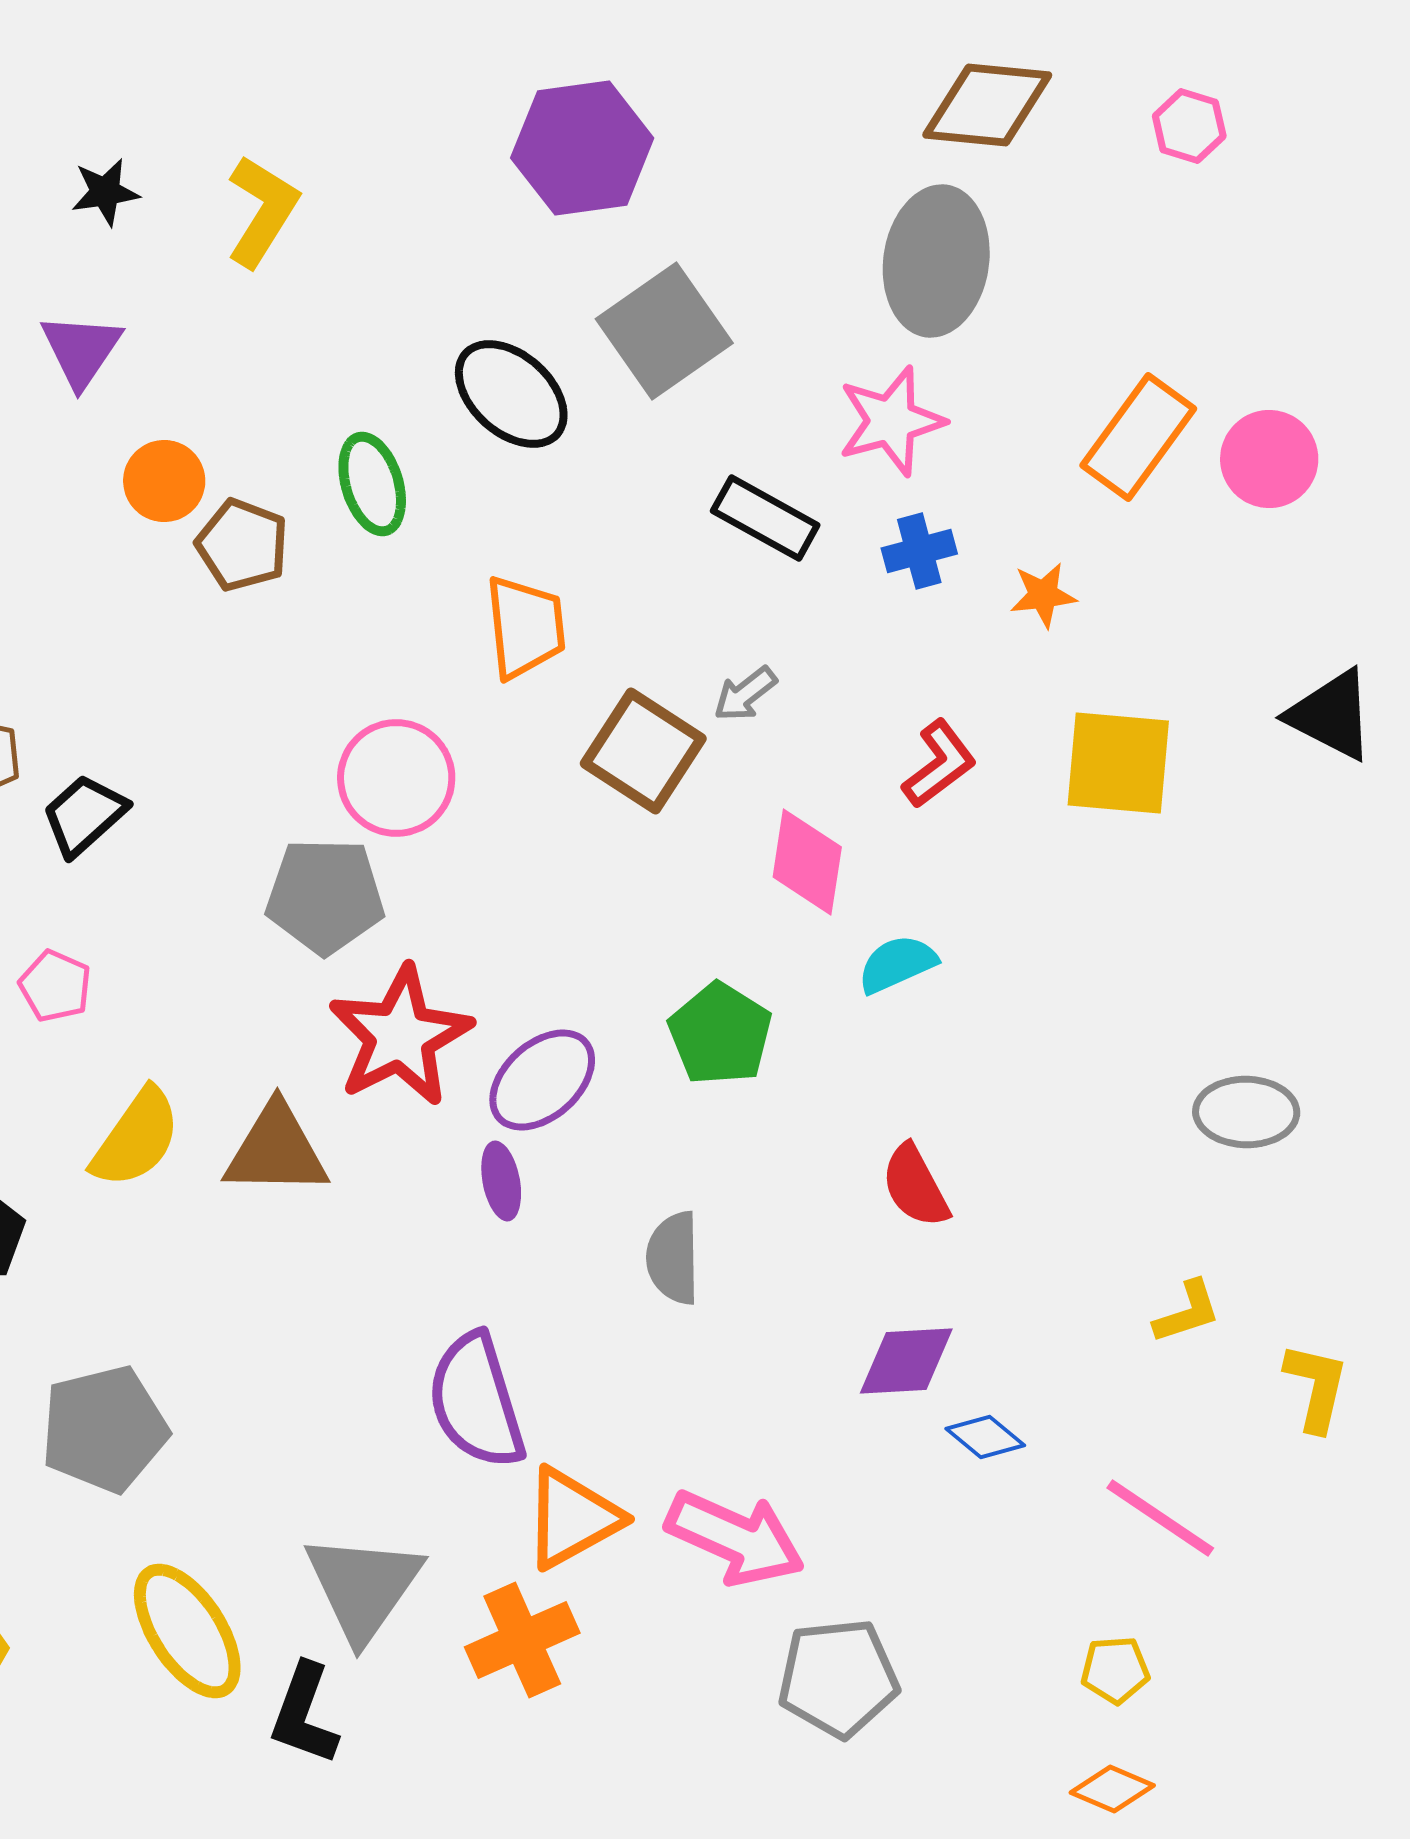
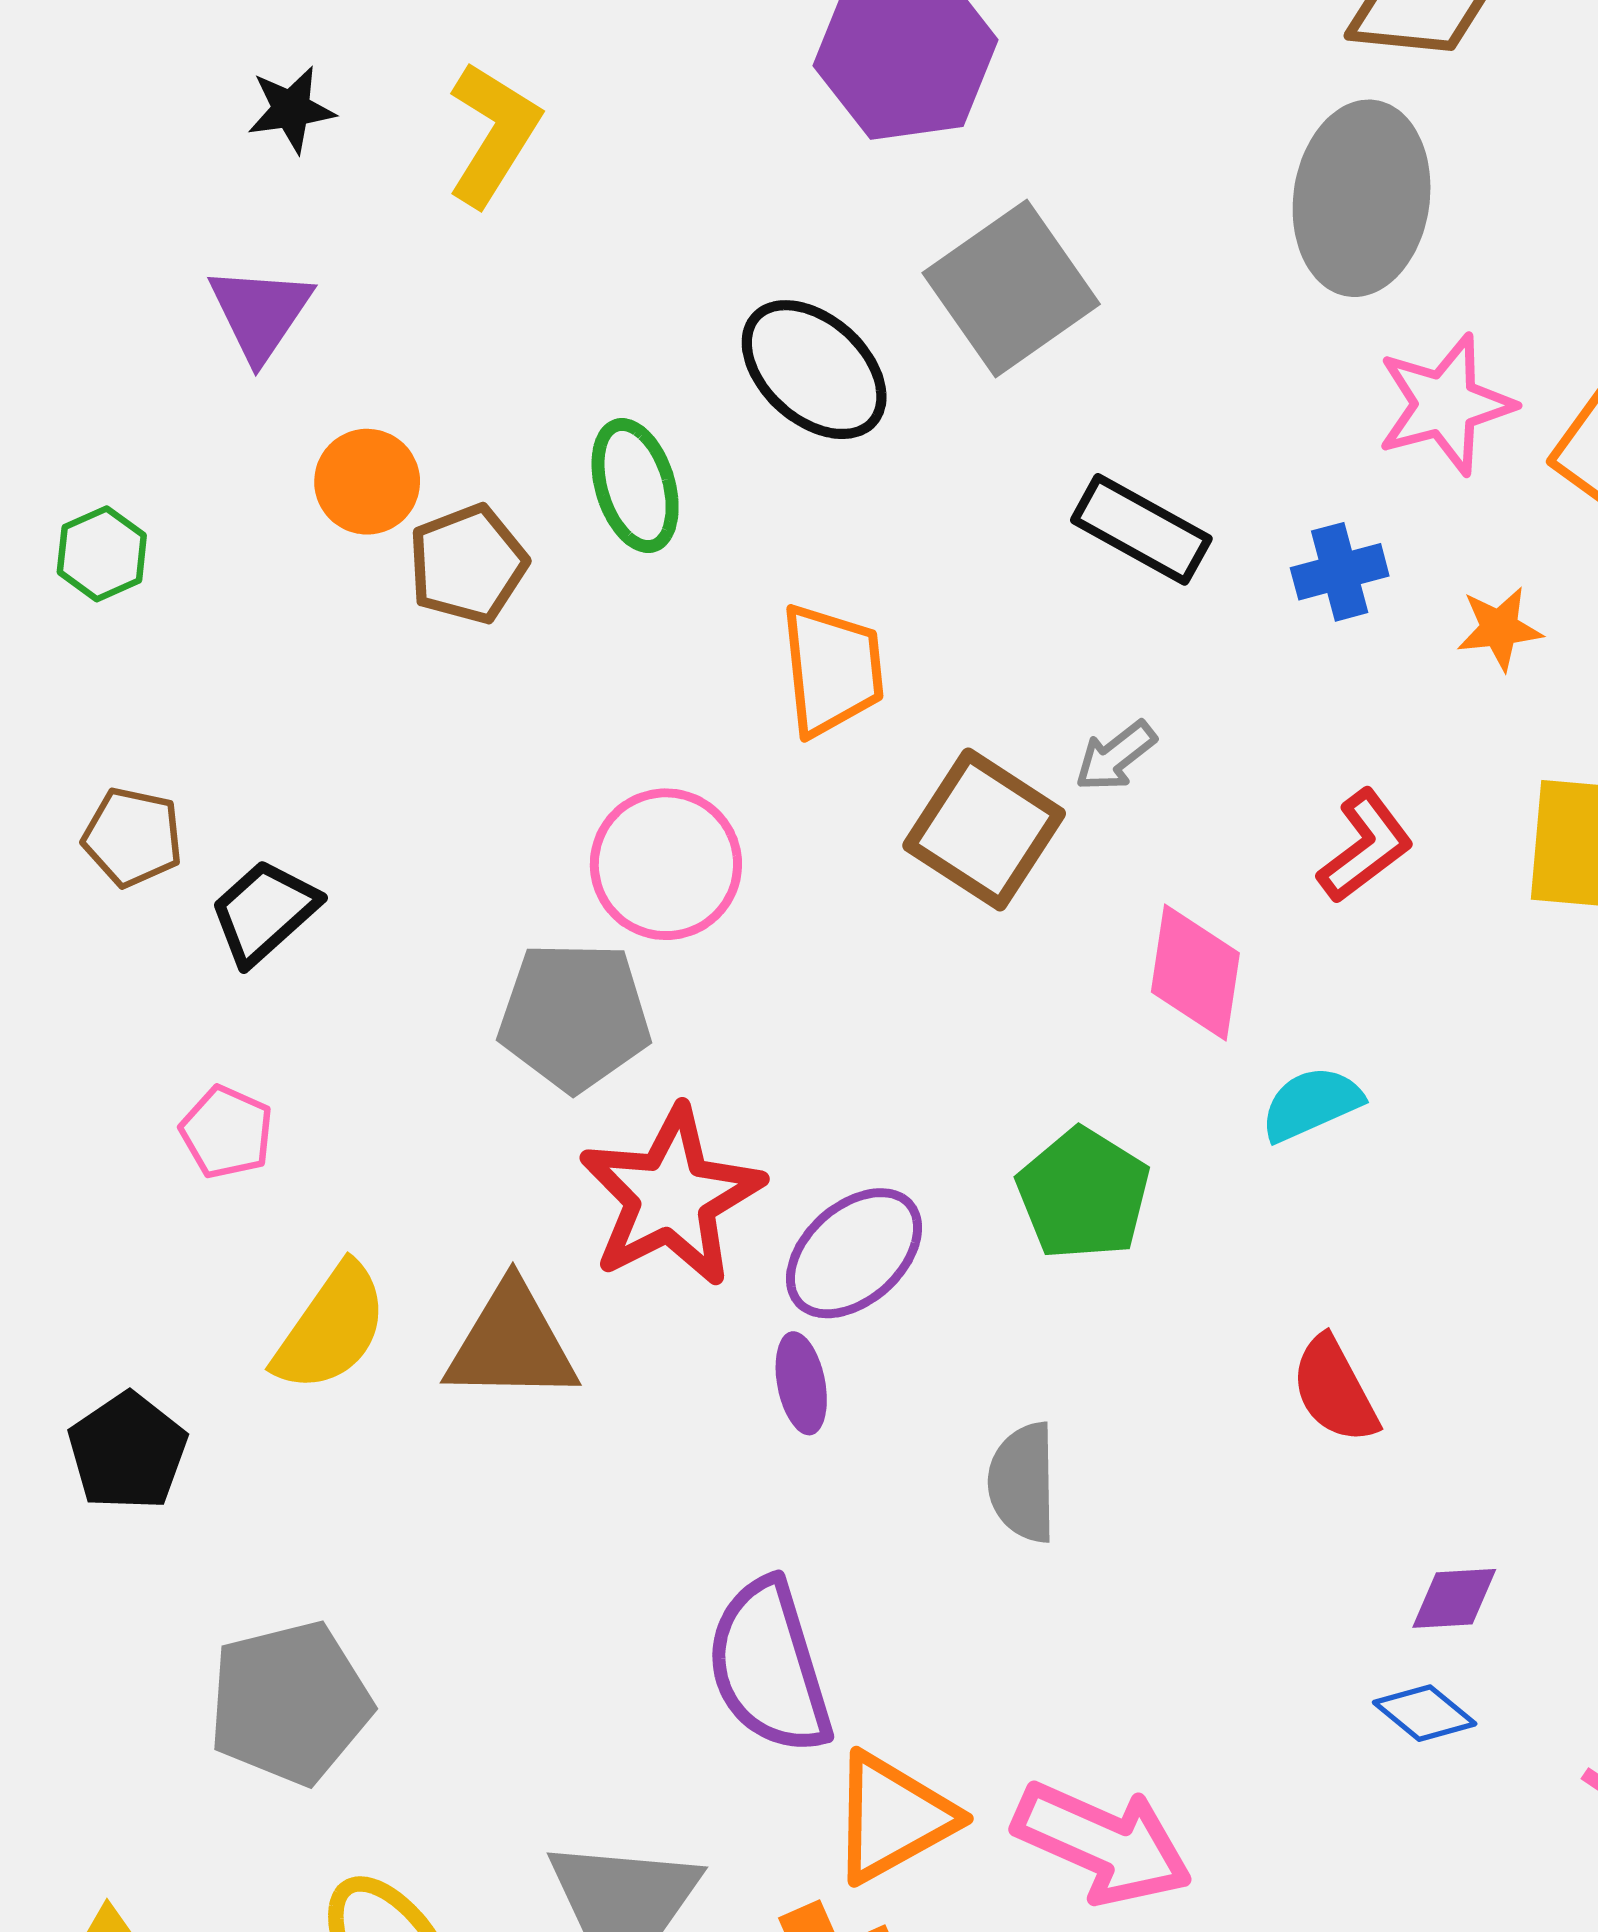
pink star: (891, 421) -> (1445, 404), moved
brown pentagon: (242, 545) -> (468, 564), turned 30
purple diamond: (906, 1361) -> (1454, 1598), moved, size x0.7

